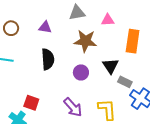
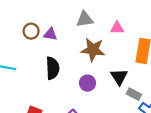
brown circle: (11, 28) -> (31, 31), moved

